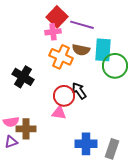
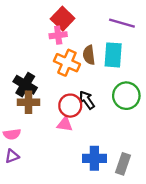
purple line: (82, 25) -> (122, 23), moved
brown semicircle: (81, 50) -> (89, 55), turned 72
green circle: (115, 66) -> (126, 96), moved
brown cross: (26, 129) -> (28, 102), moved

